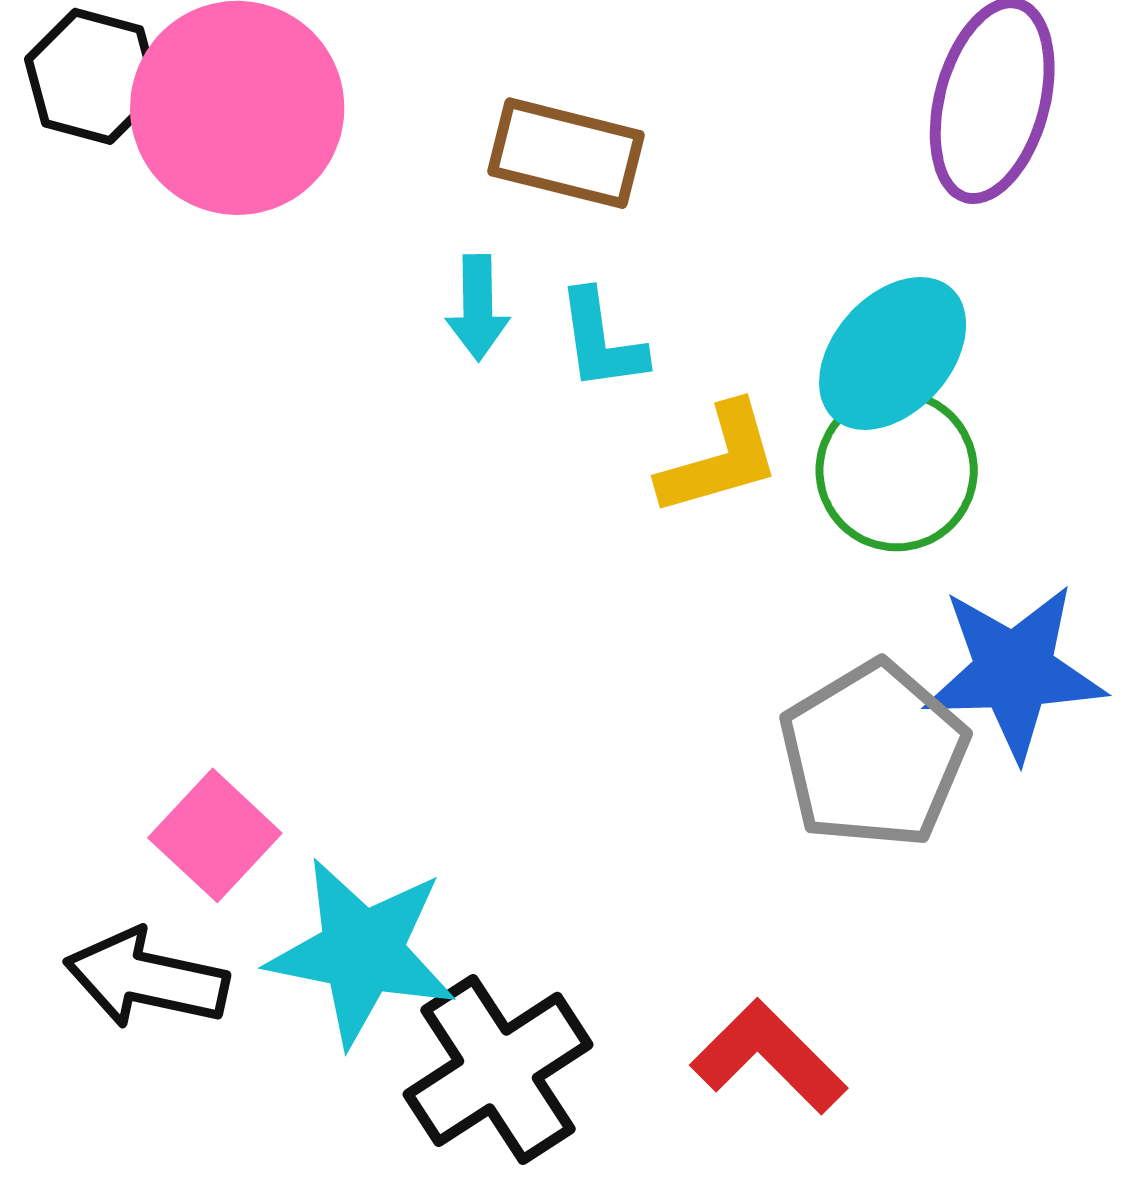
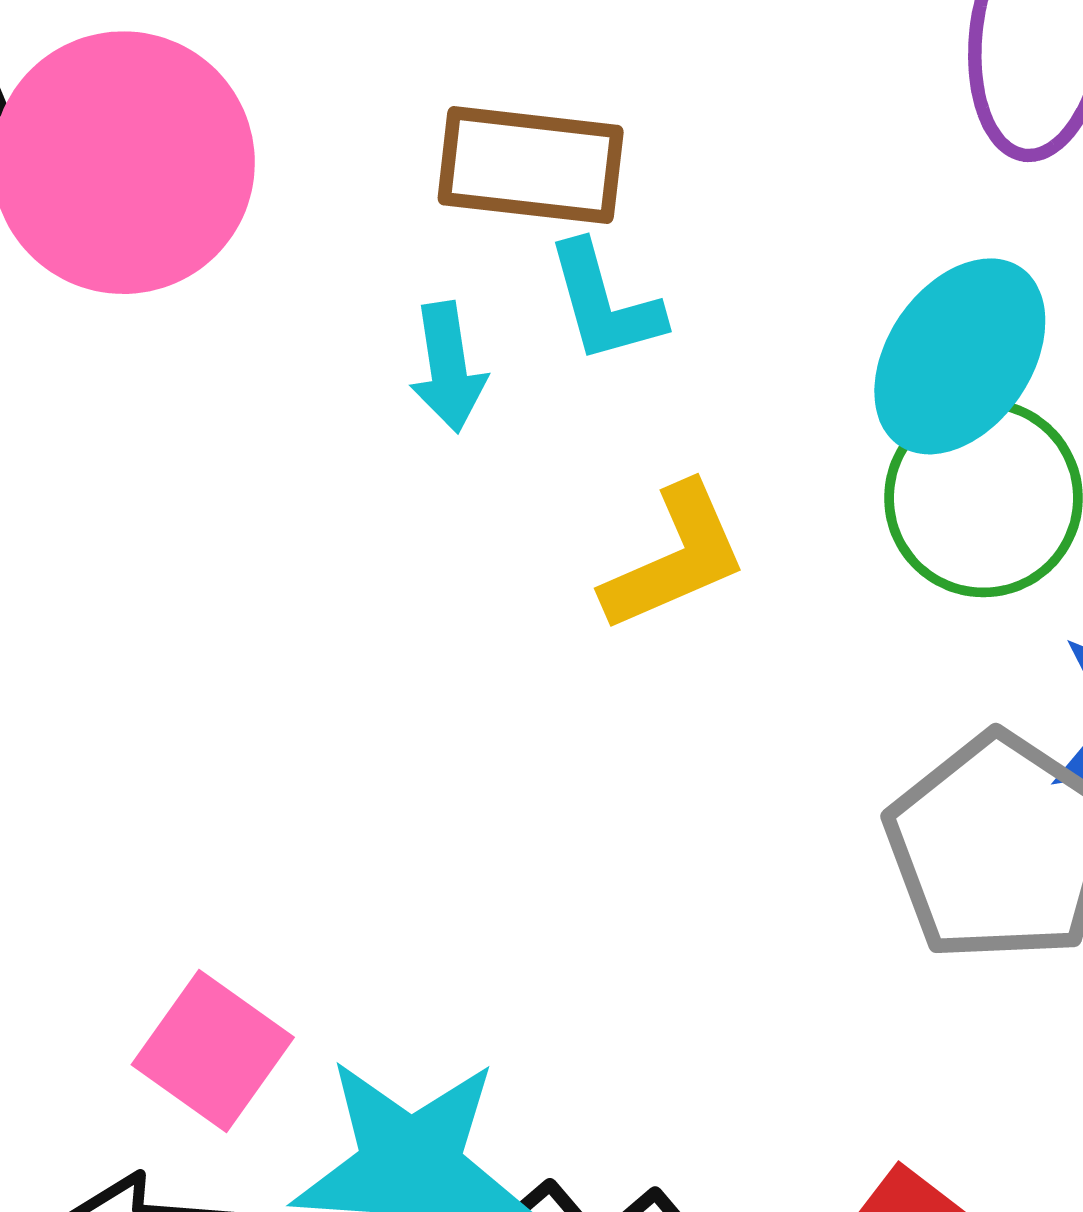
cyan L-shape: (601, 341) -> (604, 303), moved
yellow L-shape: (719, 460) -> (675, 558), moved

